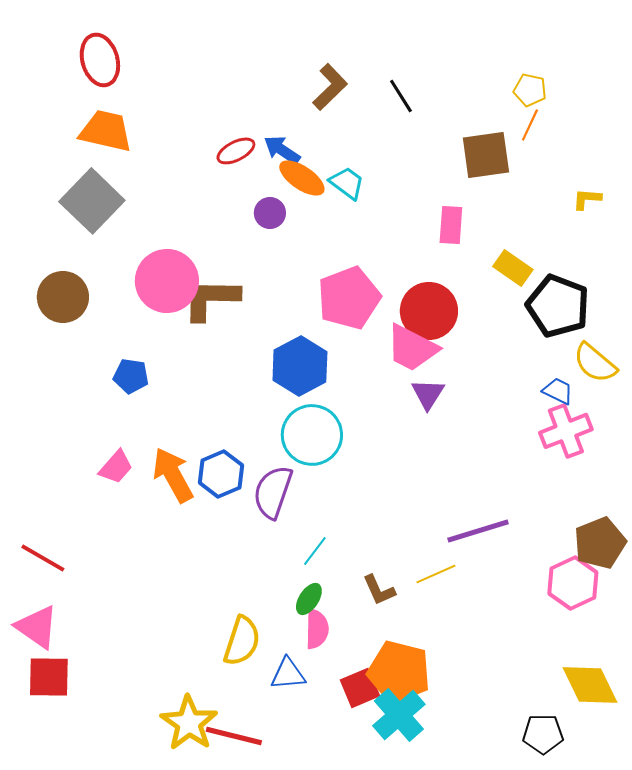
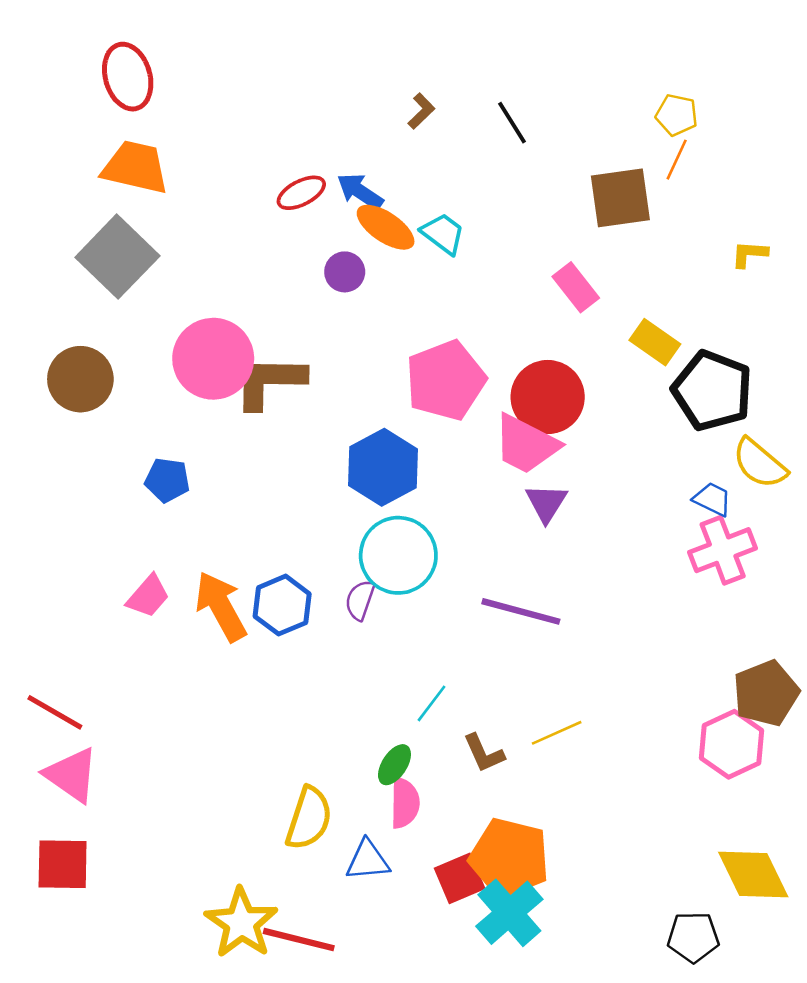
brown L-shape: (330, 87) -> (421, 111), size x0.6
pink rectangle: (451, 225) -> (576, 287), turned -42
purple semicircle: (273, 492) -> (360, 600), moved, size x0.6
purple line: (478, 531) -> (521, 611), moved, turned 32
cyan line: (315, 551) -> (431, 703), moved
pink triangle: (37, 627) -> (71, 775), moved

